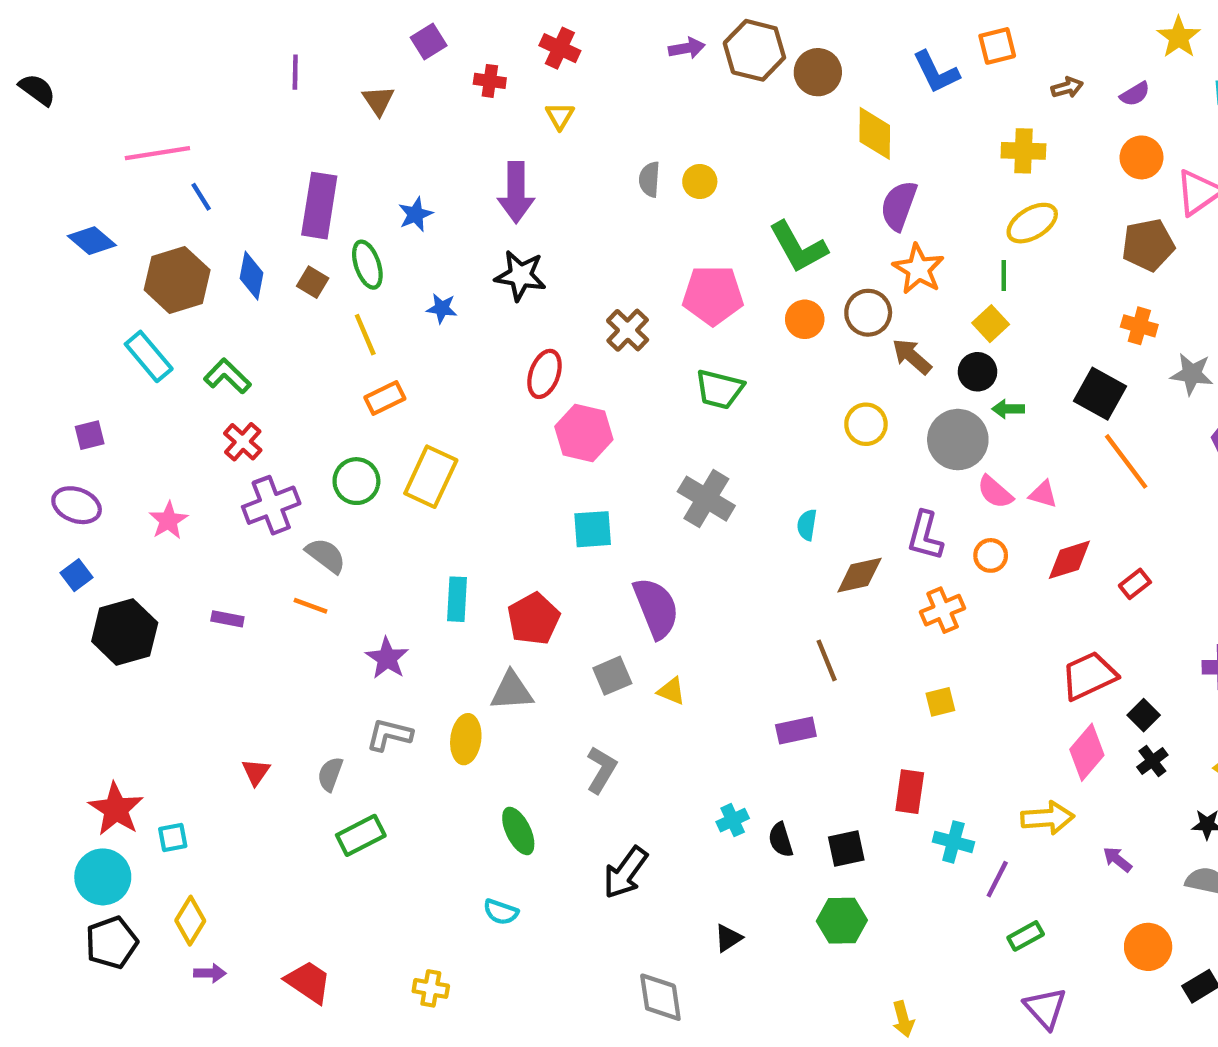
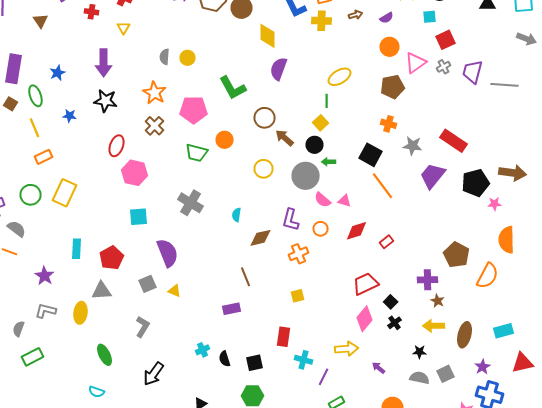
yellow cross: (1023, 151) -> (322, 21), moved
orange star: (918, 269) -> (154, 93), moved
orange circle: (805, 319) -> (224, 140), moved

